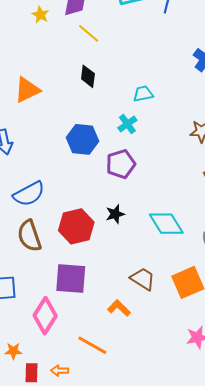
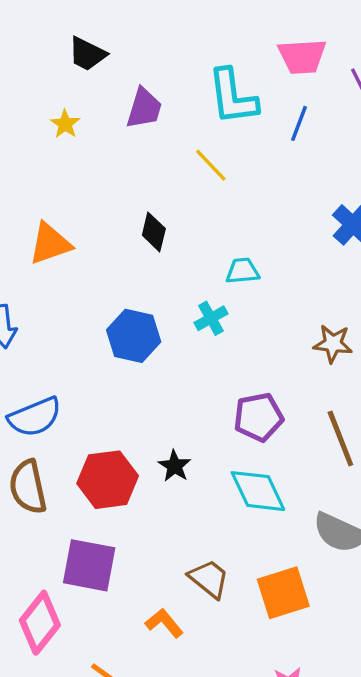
yellow star: (40, 15) -> (65, 124), moved
yellow line: (89, 33) -> (211, 165), moved
purple pentagon: (121, 164) -> (258, 417), moved
black star: (115, 214) -> (175, 466), turned -30

